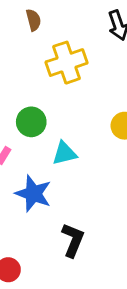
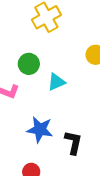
blue star: (33, 194) -> (40, 130), moved

